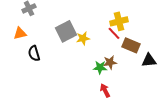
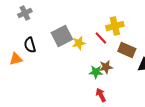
orange triangle: (20, 33) -> (16, 59), moved
red line: (114, 33) -> (101, 38), moved
black semicircle: (34, 53) -> (30, 45), moved

